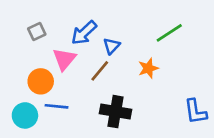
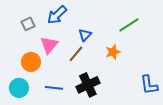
blue arrow: (84, 33) -> (57, 15), moved
blue line: (56, 106) -> (54, 88), moved
black cross: (115, 112) -> (88, 85), turned -35

